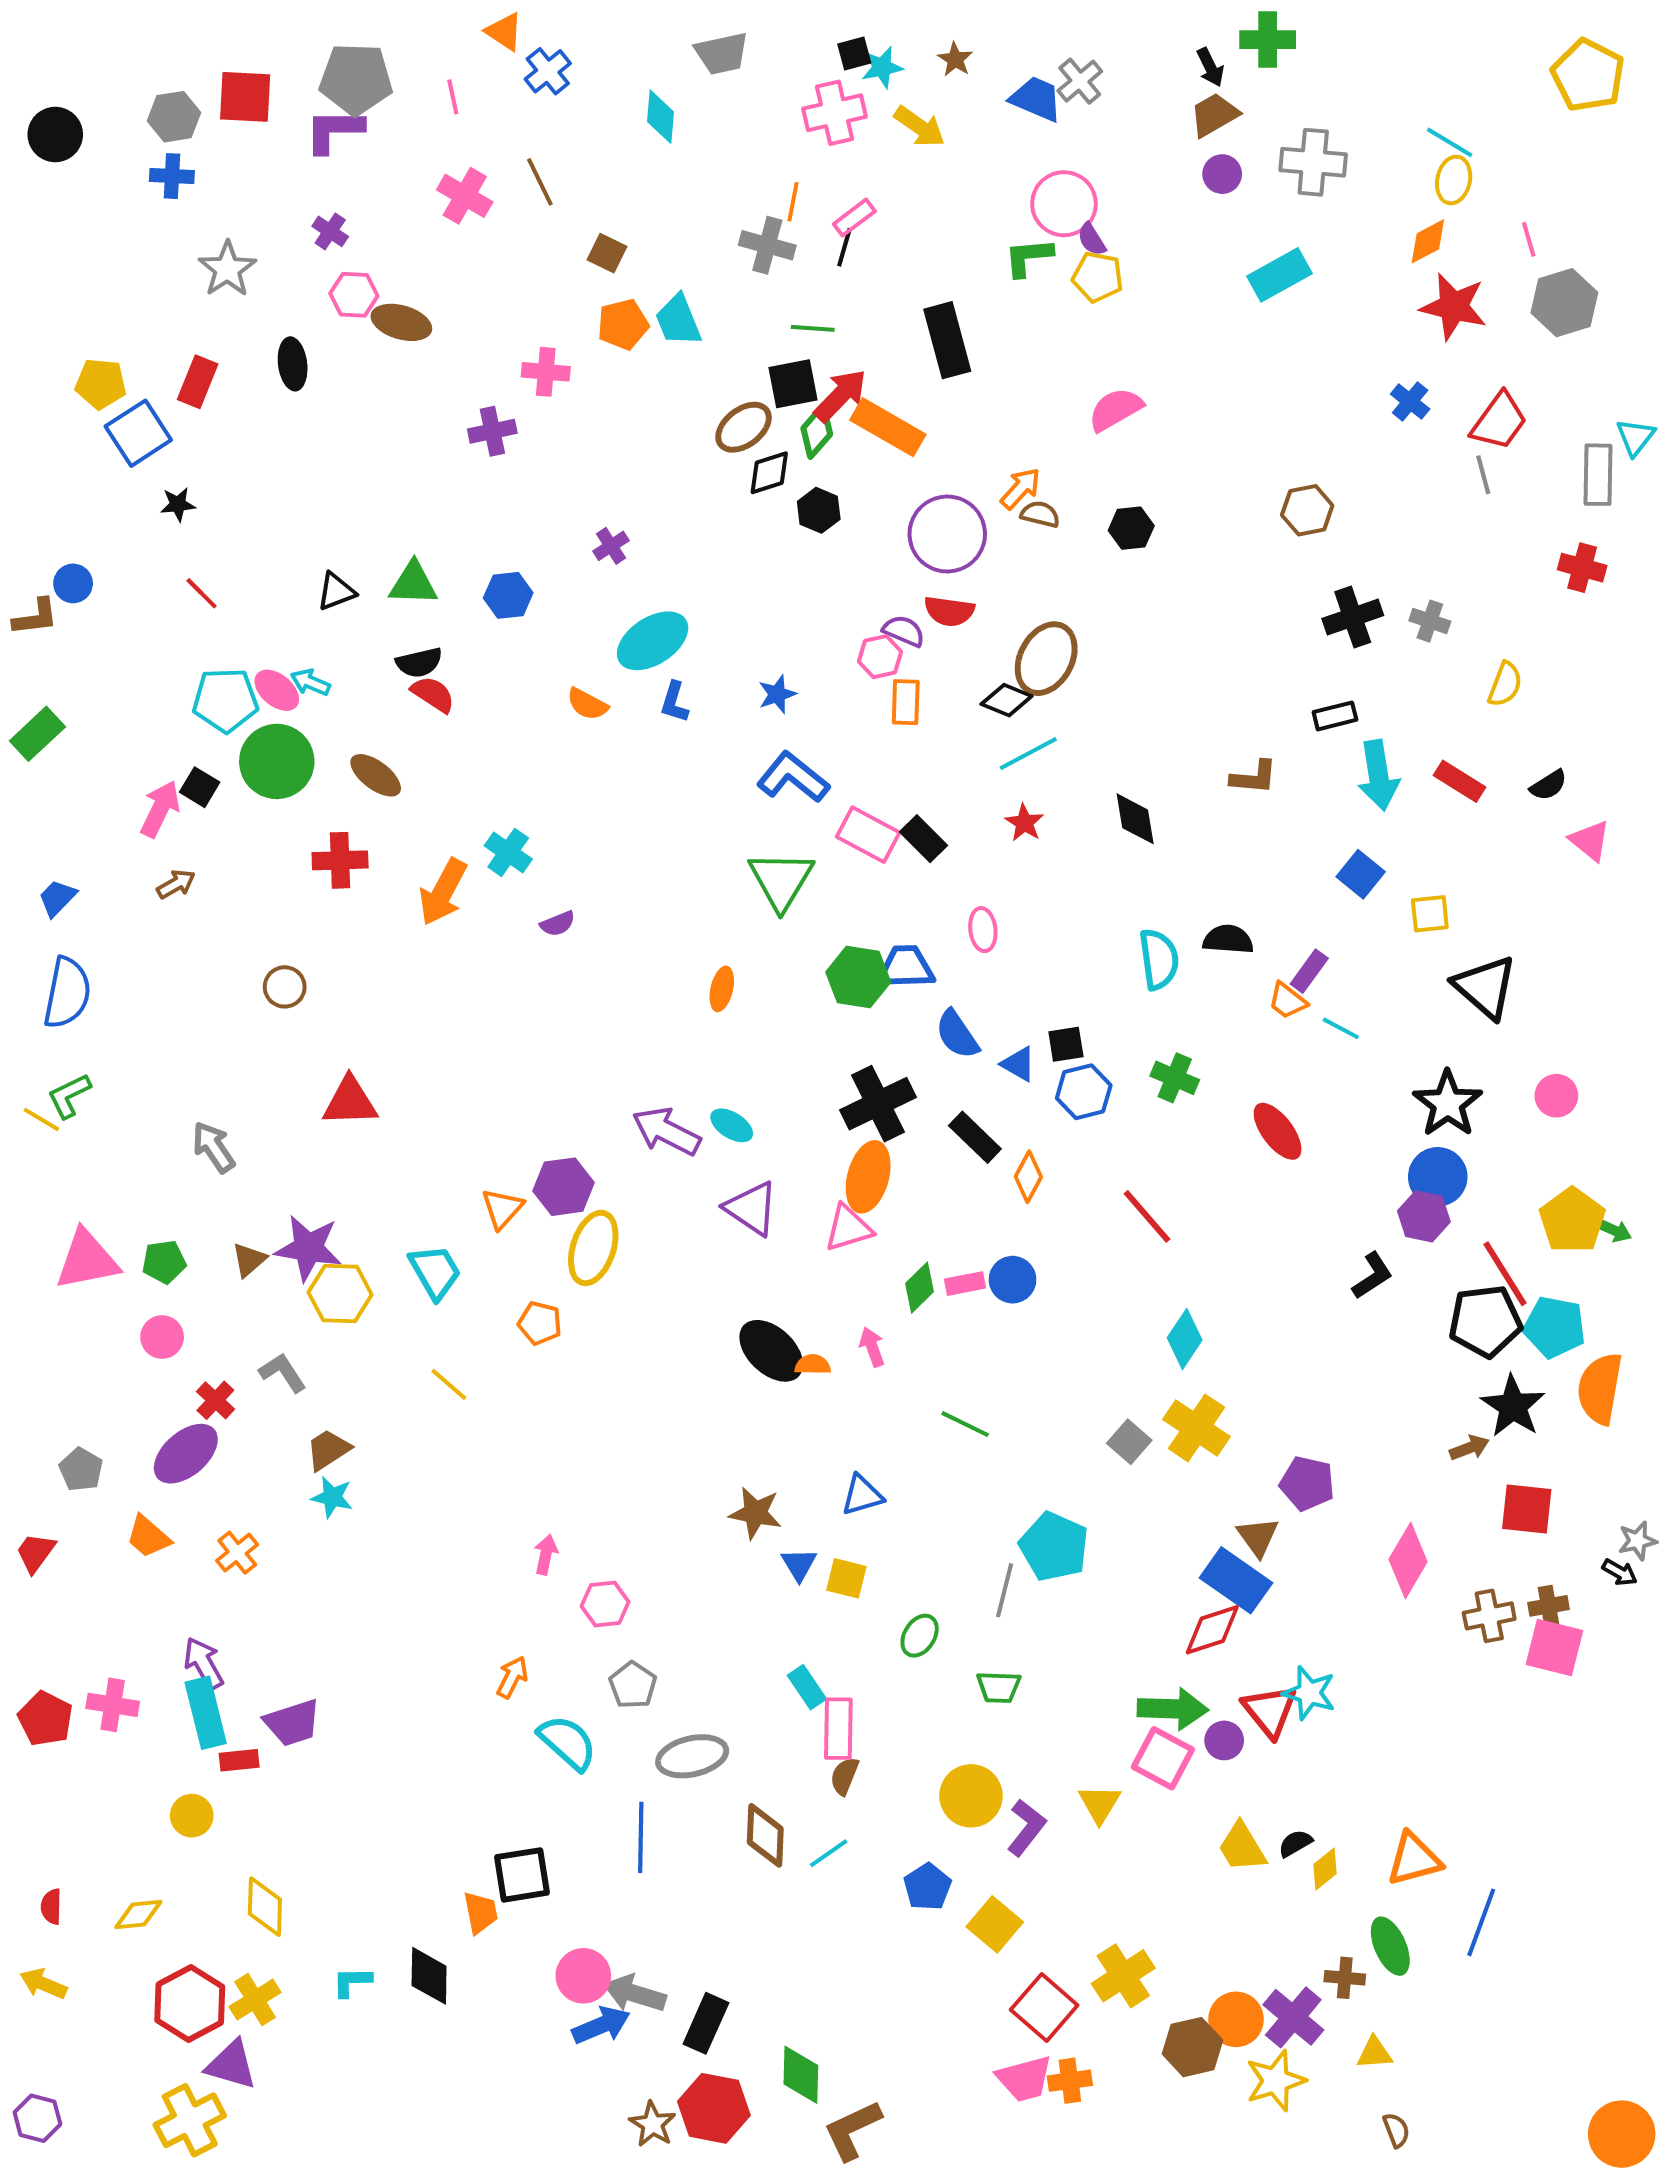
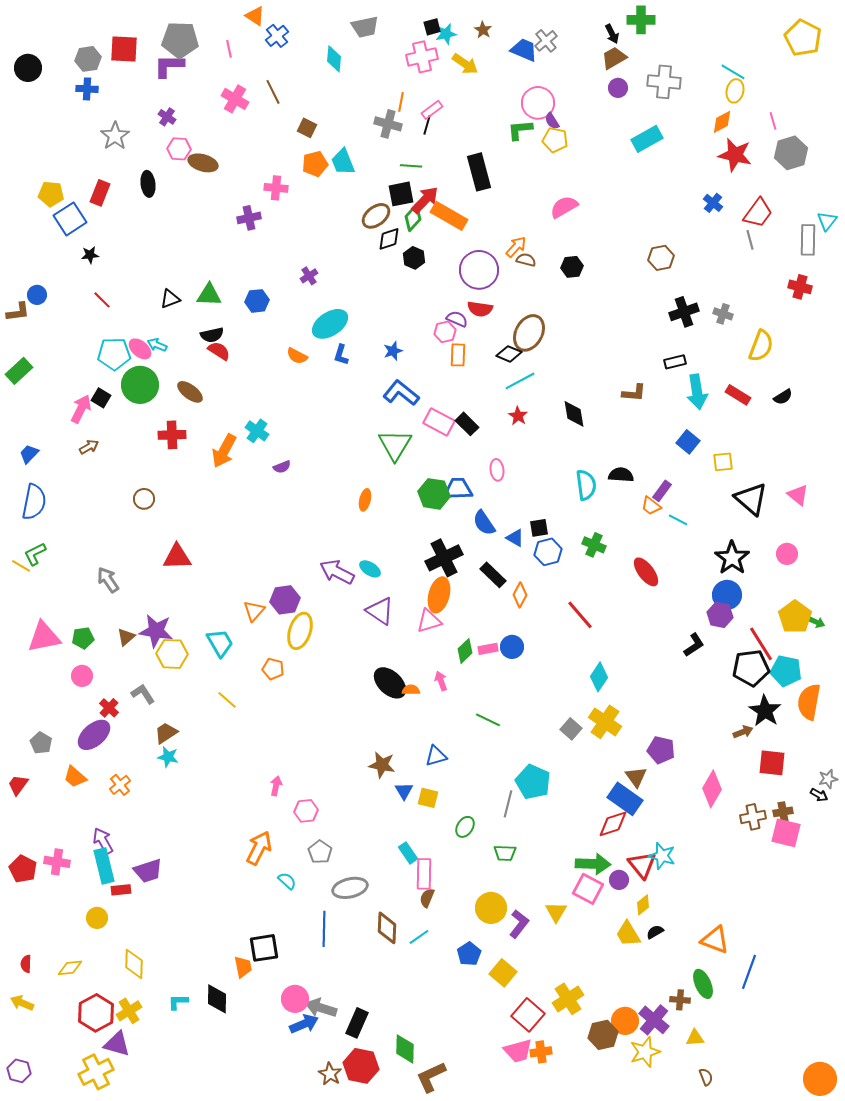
yellow semicircle: (1505, 684) -> (761, 346), size x1.4
pink triangle: (1590, 841) -> (798, 495), moved
orange arrow: (512, 1677) -> (259, 848), size x1.6
cyan semicircle: (568, 1742) -> (287, 881), size x0.6
orange triangle: (1414, 1859) -> (715, 940), turned 36
yellow diamond: (1325, 1869) -> (643, 905), moved

